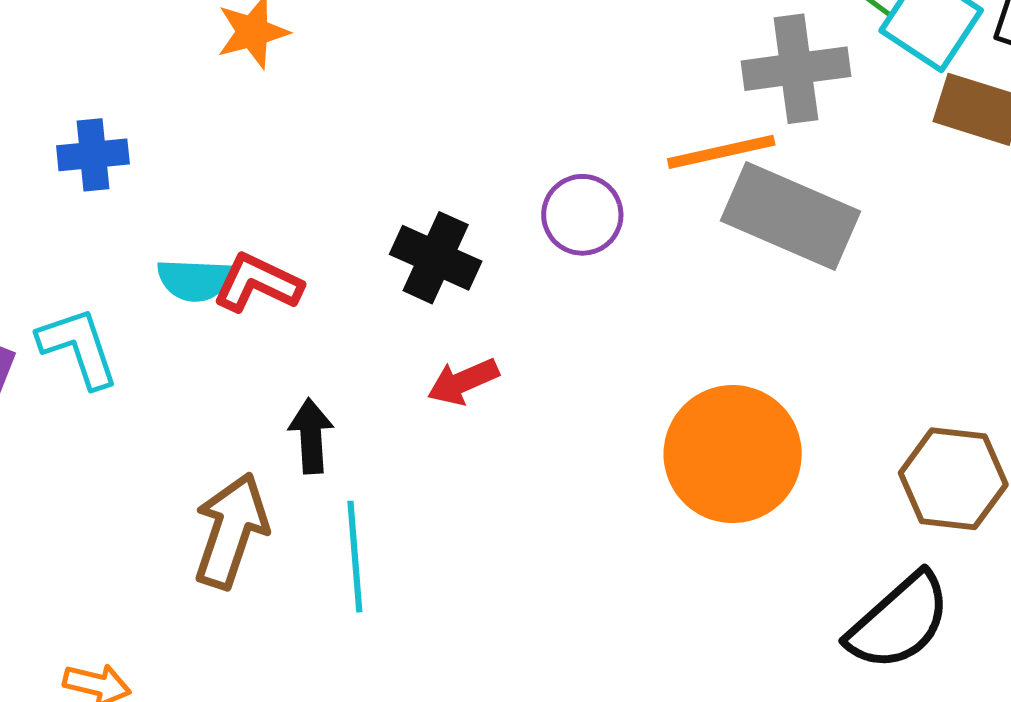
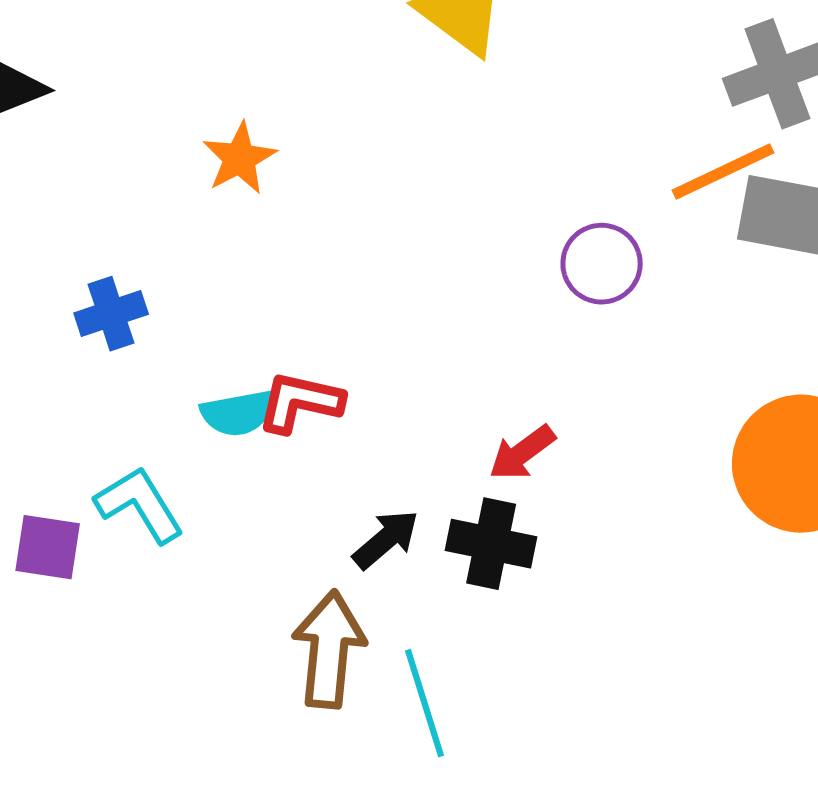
black cross: (436, 258) -> (491, 544), moved
black arrow: (311, 436) -> (386, 539), turned 66
cyan line: (355, 557) -> (424, 703), moved

